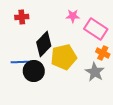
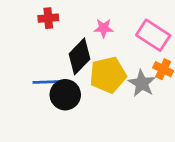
pink star: (73, 16) -> (104, 28), moved
gray star: (95, 72) -> (142, 83), moved

